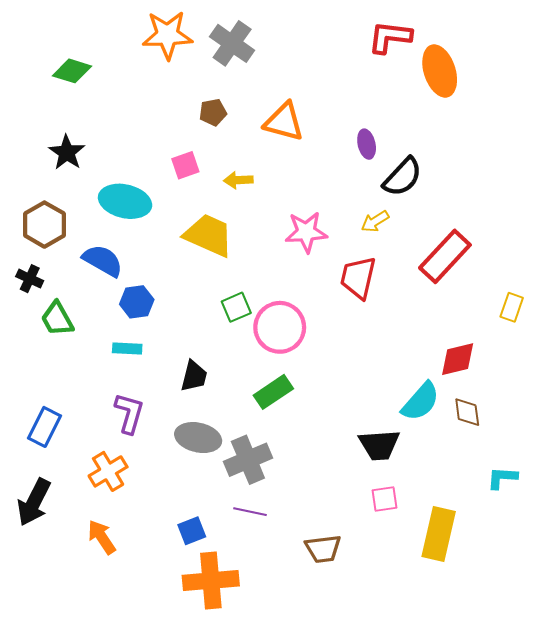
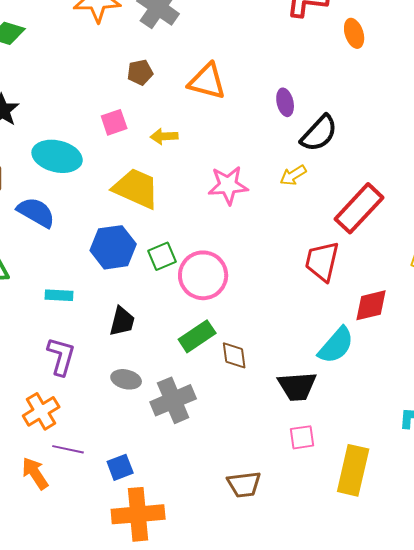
orange ellipse: (440, 71) -> (354, 33), size x0.6
red trapezoid: (358, 278) -> (322, 261), moved
blue hexagon: (137, 302) -> (113, 247), moved, size x1.4
brown diamond: (467, 412) -> (234, 355), moved
gray ellipse: (198, 438) -> (126, 379), size x0.7
purple line: (250, 512) -> (68, 449), moved

